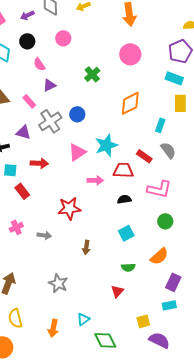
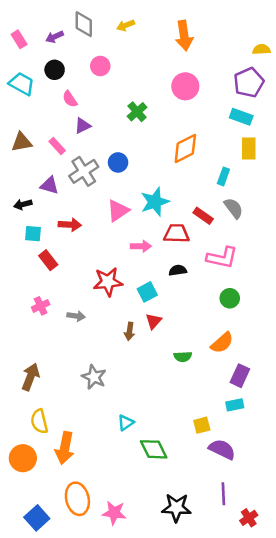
cyan square: (126, 233) -> (147, 292), moved
red triangle: (117, 291) -> (154, 321), moved
orange arrow: (53, 328) -> (65, 448), moved, size x1.4

